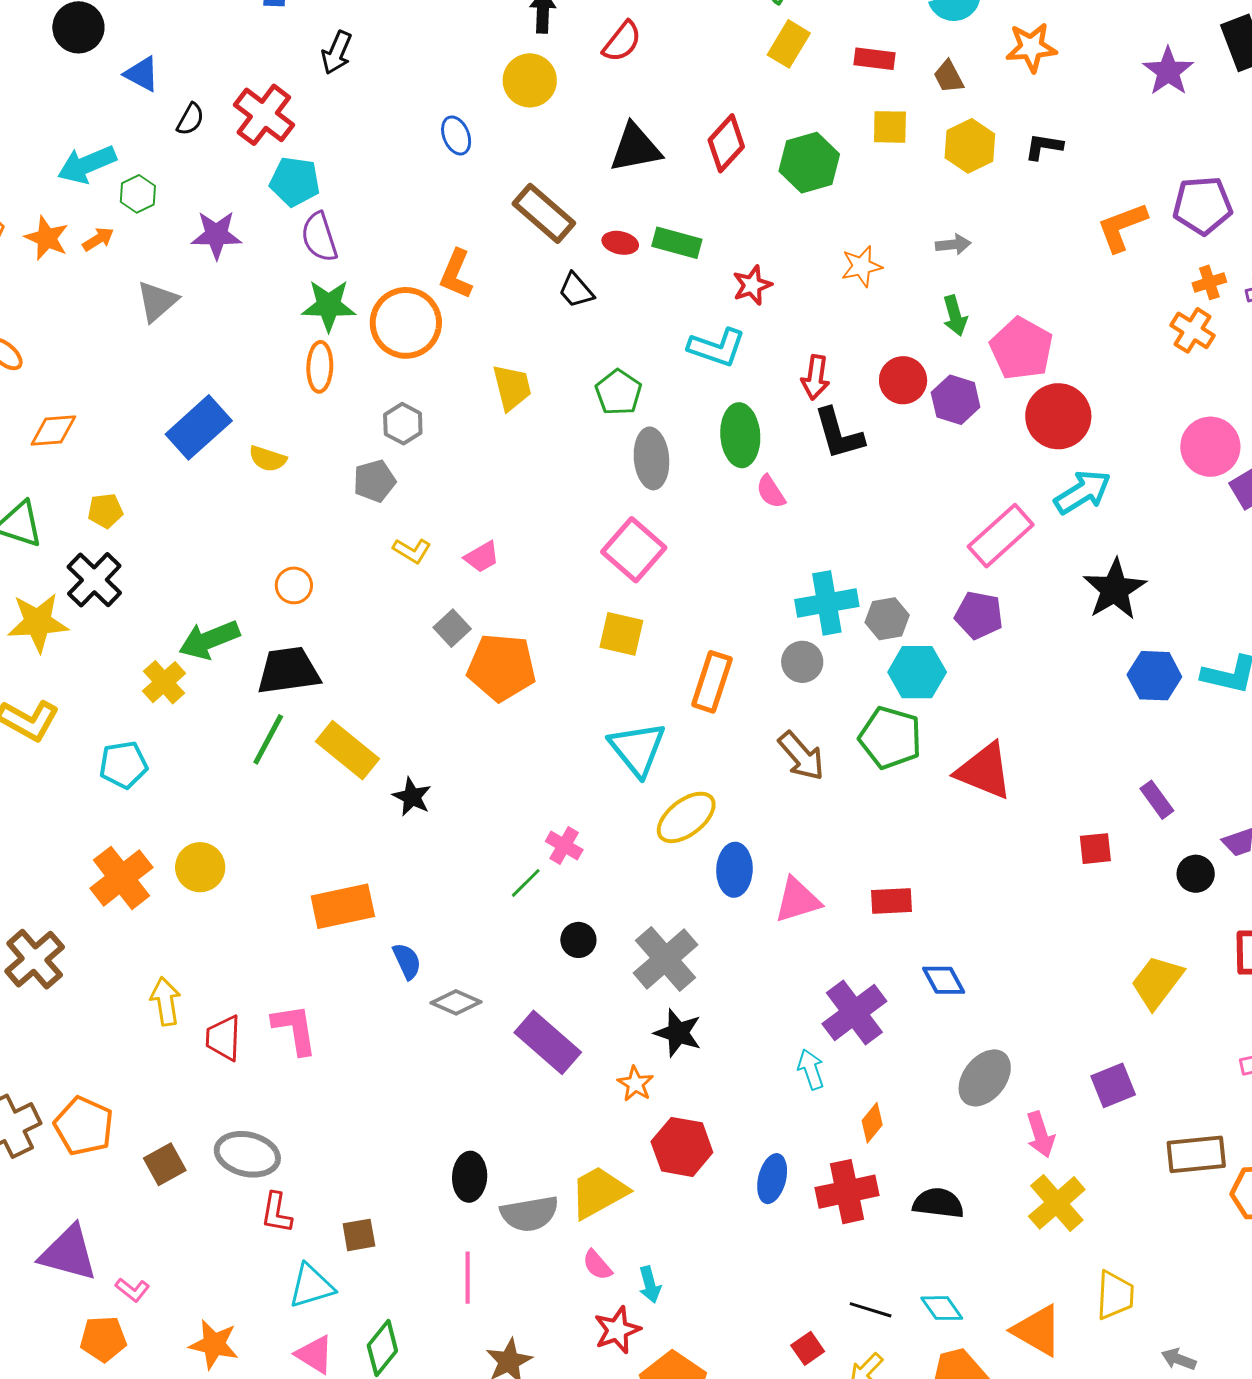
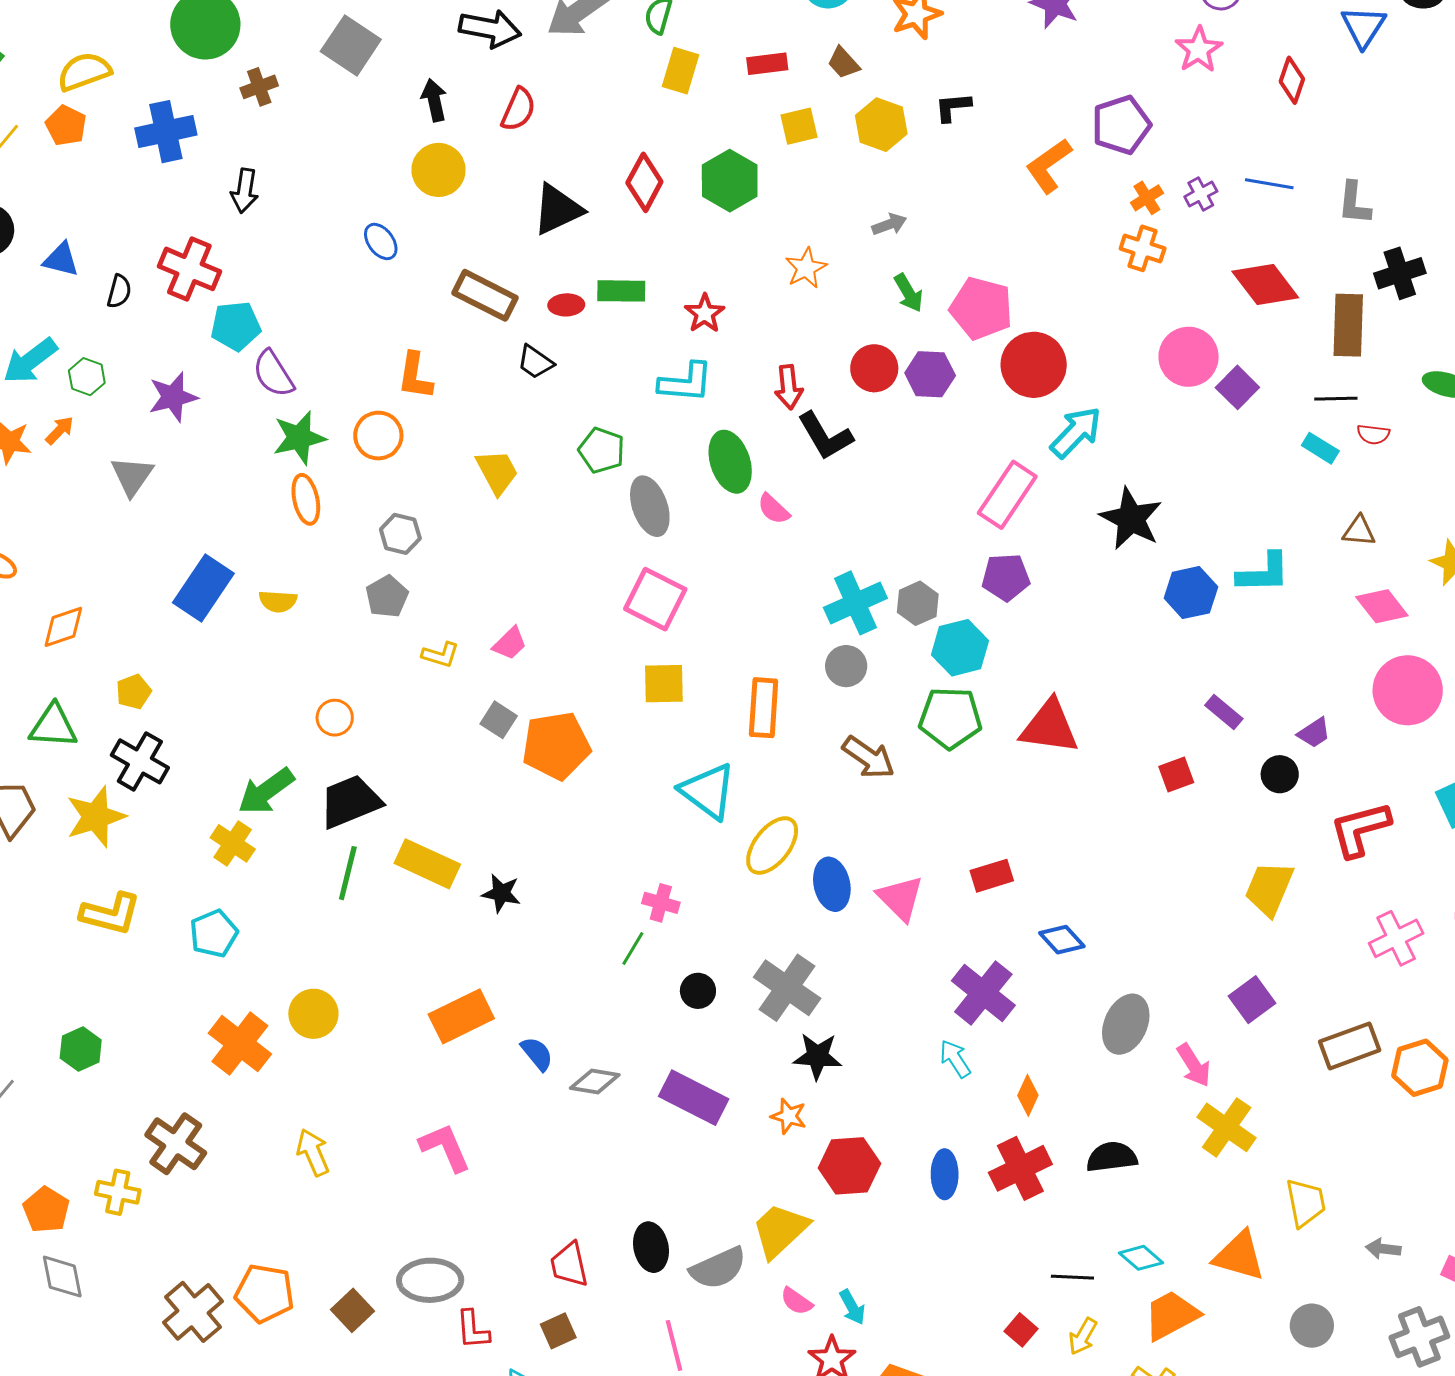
orange circle: (406, 323) -> (378, 436), size x0.7
pink triangle: (797, 900) -> (900, 898), turned -44
red trapezoid: (223, 1038) -> (569, 1265), moved

